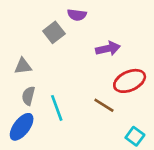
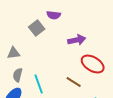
red ellipse: (130, 81) -> (93, 64), turned 55

